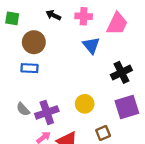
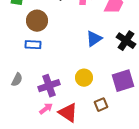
blue triangle: (91, 45) -> (94, 39), moved, turned 36
black cross: (121, 72) -> (126, 41), moved, turned -30
gray semicircle: (23, 109) -> (17, 80), moved, turned -112

